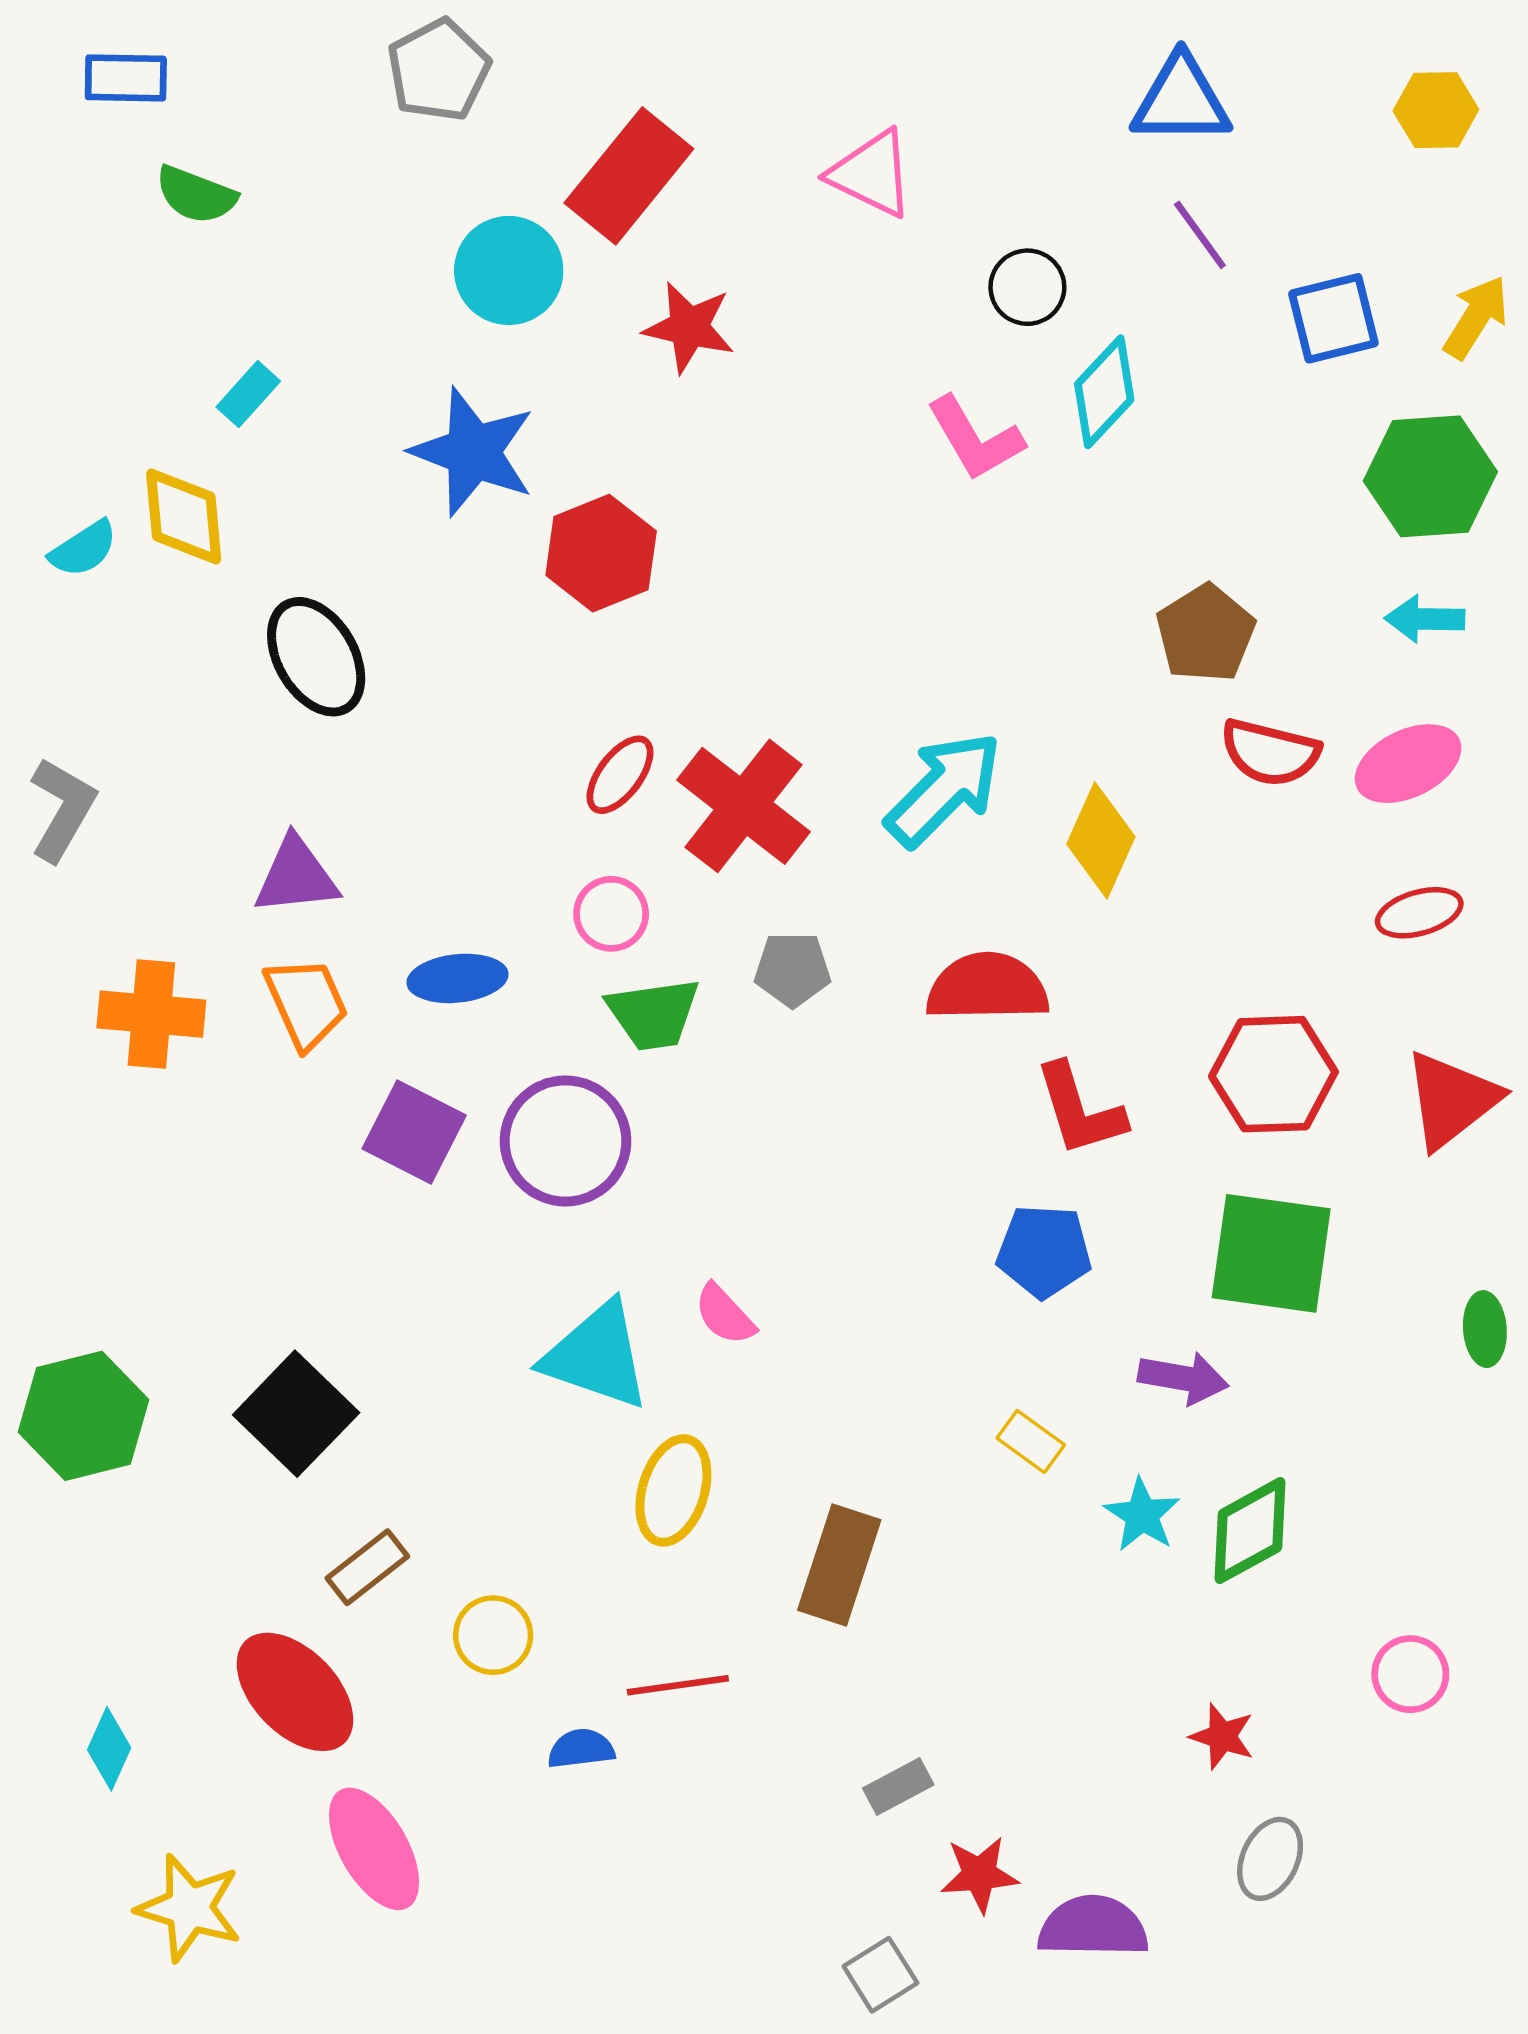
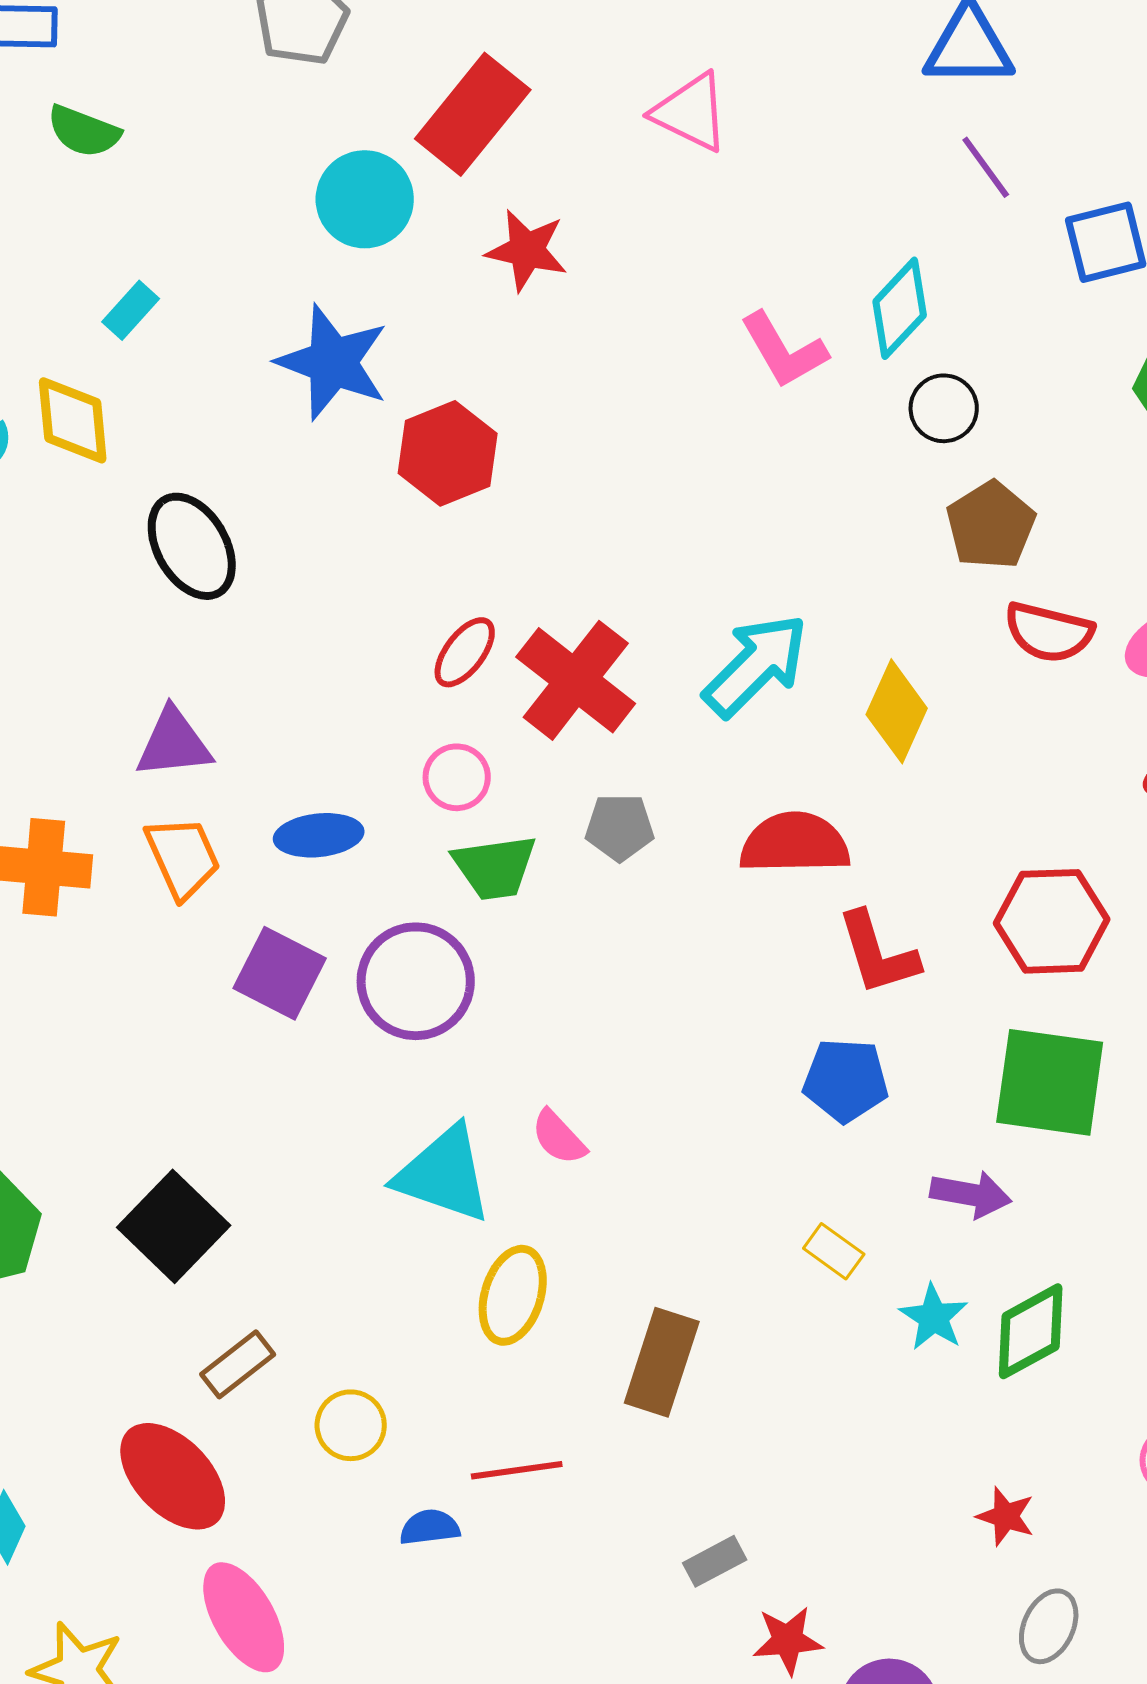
black circle: (1027, 287) -> (944, 408), moved

